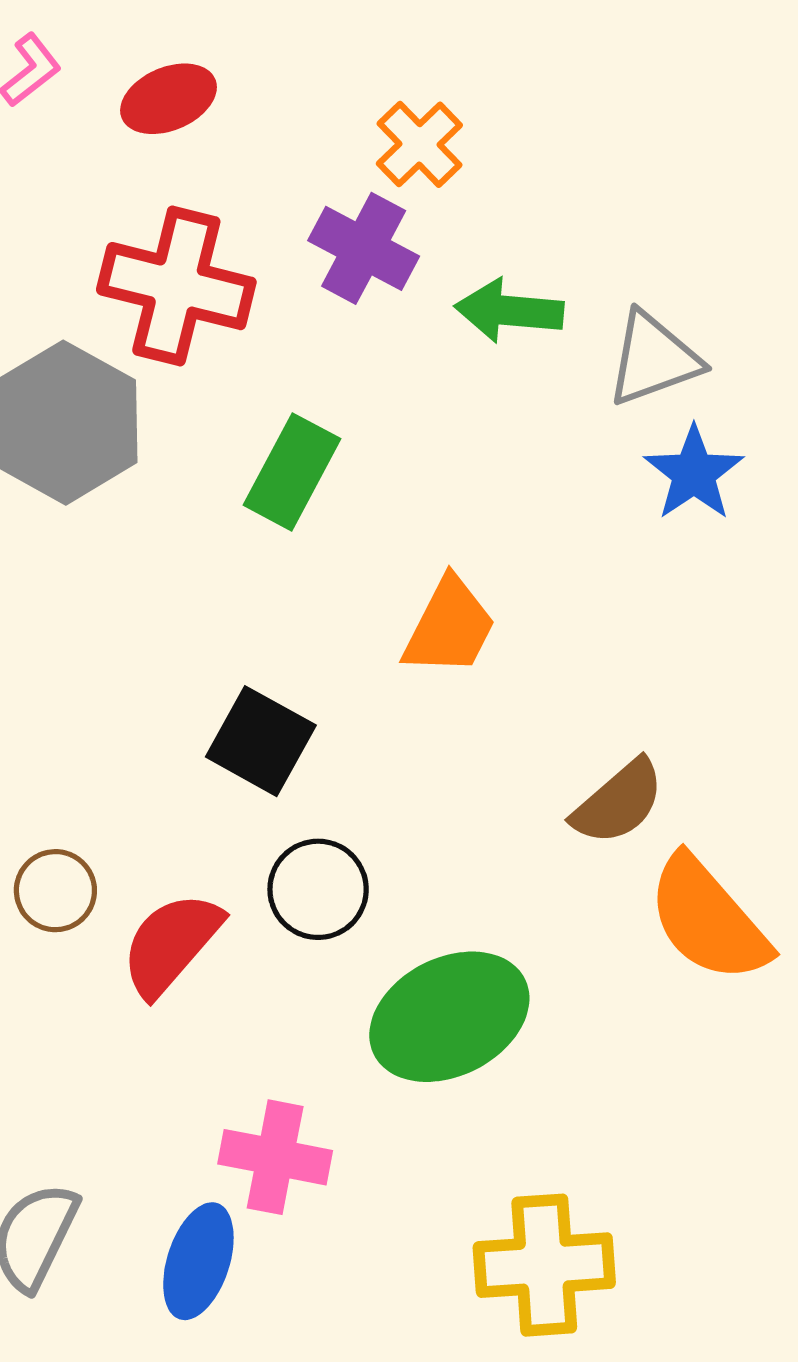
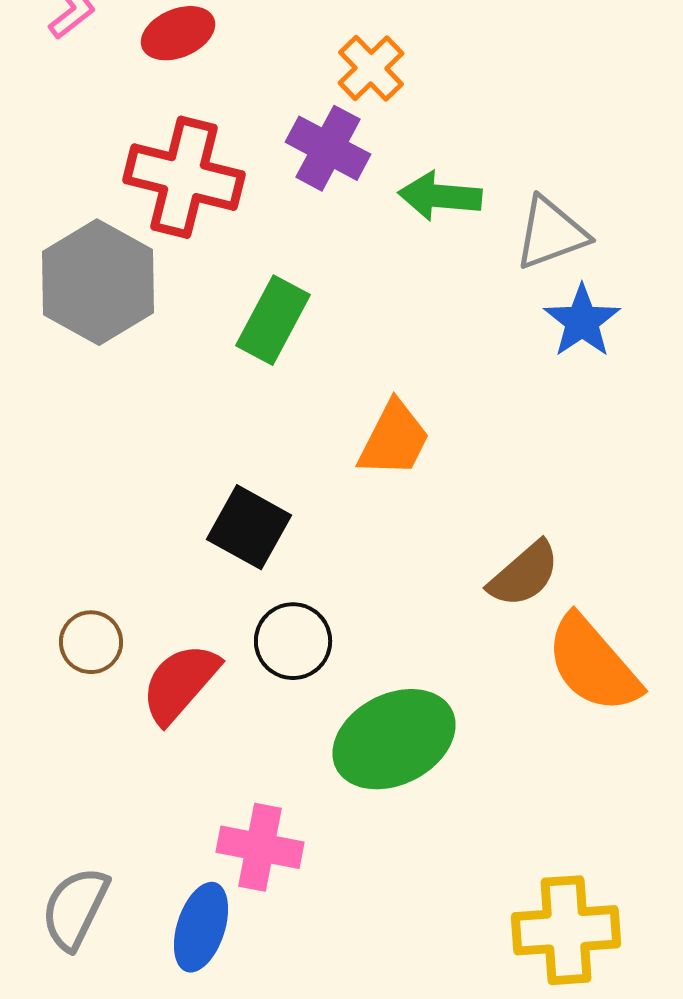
yellow cross: (544, 1265) -> (566, 930), moved

